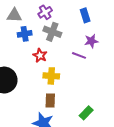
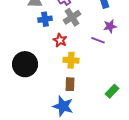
gray cross: (52, 32) -> (72, 17), turned 36
green rectangle: (86, 113) -> (112, 91), moved

